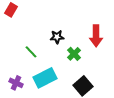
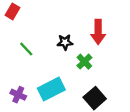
red arrow: (96, 36) -> (98, 32), moved
green line: (31, 52) -> (26, 49), moved

